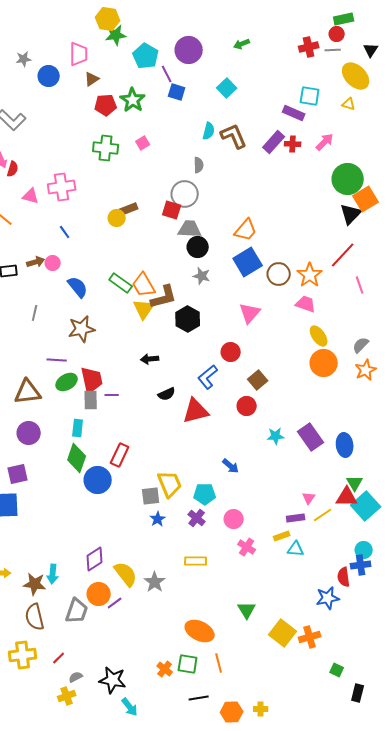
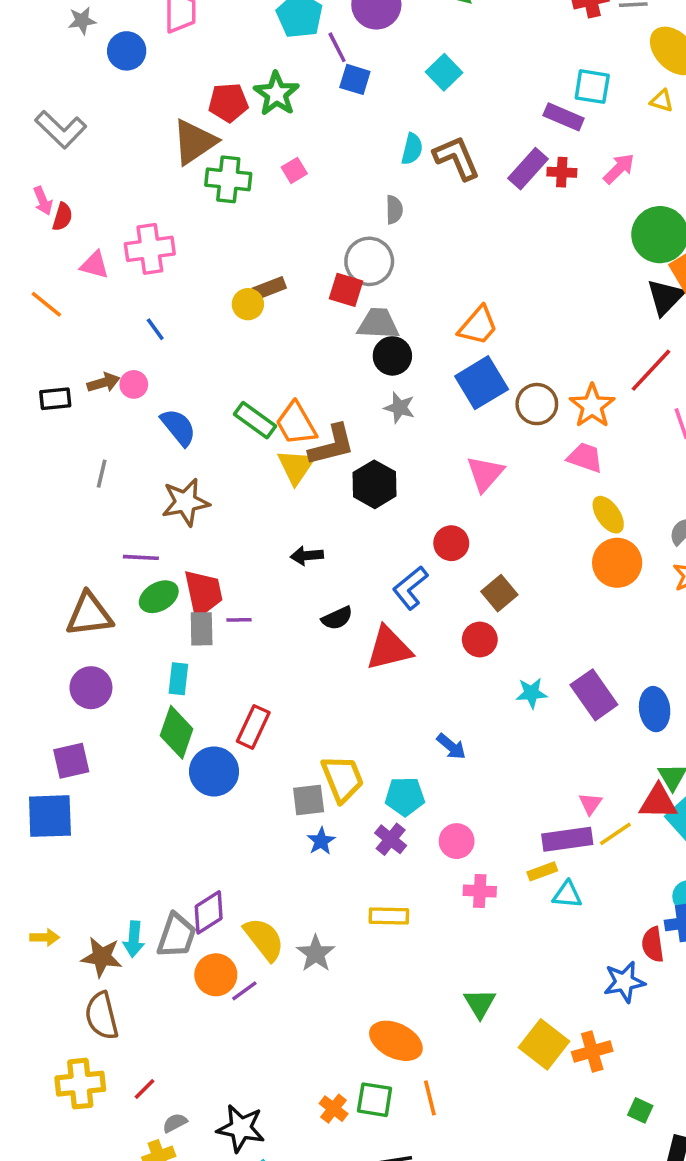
brown triangle: (92, 79) -> (194, 142), moved, size x1.8
purple rectangle: (296, 518) -> (567, 839), size x1.5
pink cross: (247, 547) -> (480, 891), turned -30
gray trapezoid: (77, 611) -> (177, 936), moved

